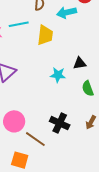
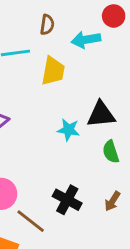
black triangle: (80, 63) -> (101, 114), size x1.5

